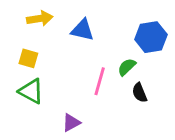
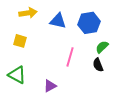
blue hexagon: (151, 37) -> (89, 23), moved
green semicircle: (127, 67) -> (102, 47), moved
green triangle: (31, 91) -> (17, 75), moved

